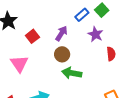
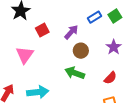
purple star: (95, 34) -> (114, 47), moved
brown circle: (62, 54) -> (81, 51), moved
red semicircle: (111, 54) -> (110, 78), moved, turned 40

